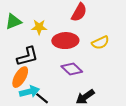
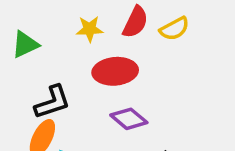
yellow star: (39, 27) -> (90, 29), moved
yellow semicircle: (100, 43) -> (174, 29), moved

